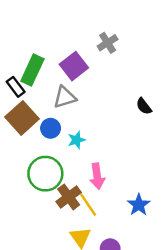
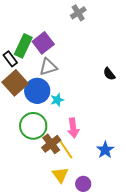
gray cross: (108, 43) -> (78, 13), moved
purple square: (74, 66) -> (43, 43), moved
blue circle: (51, 128) -> (37, 91), size x1.6

